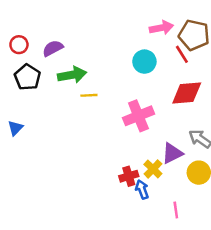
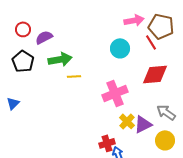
red circle: (19, 45) -> (23, 29), moved
yellow cross: (153, 169) -> (127, 121), moved

